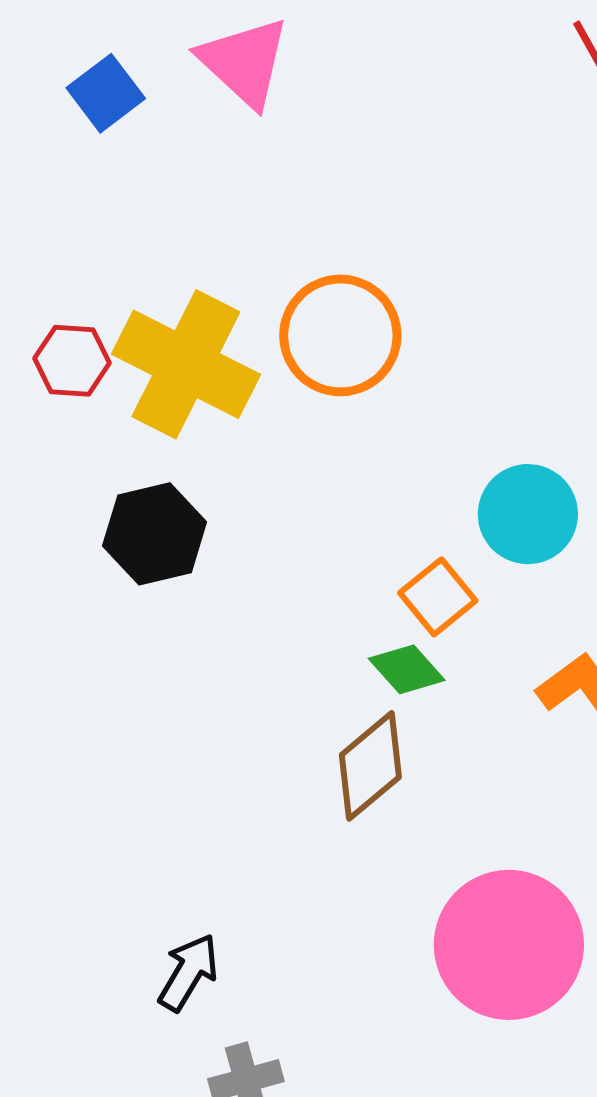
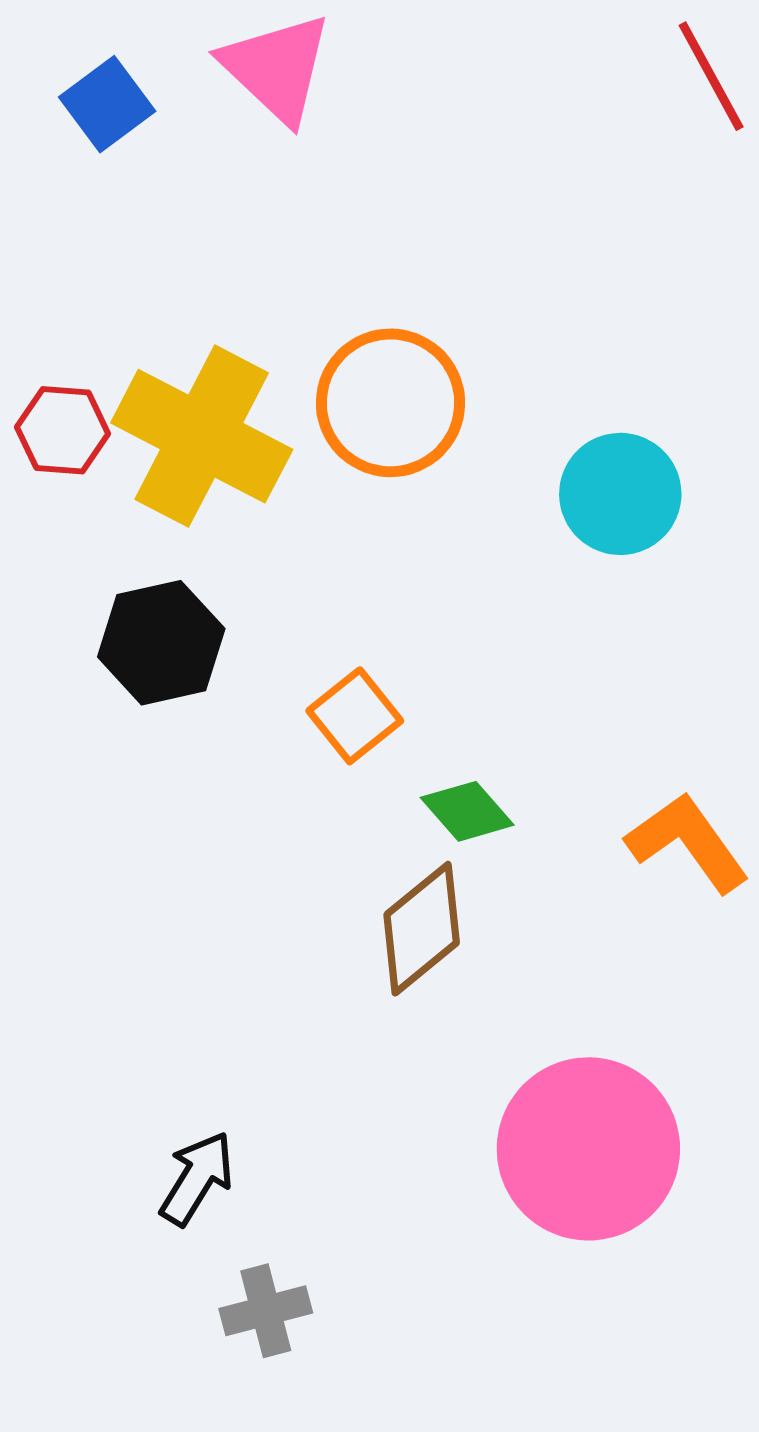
cyan circle: (528, 514) -> (620, 494), moved
orange square: (438, 597) -> (355, 716), moved

